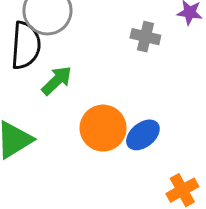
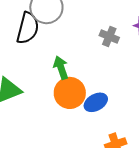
green arrow: (57, 81) -> (61, 68), moved, turned -75

